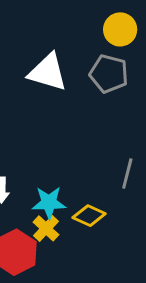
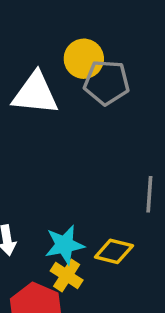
yellow circle: (120, 29) -> (84, 59), moved

